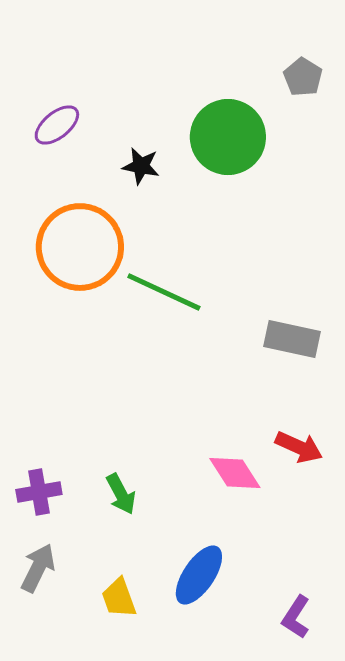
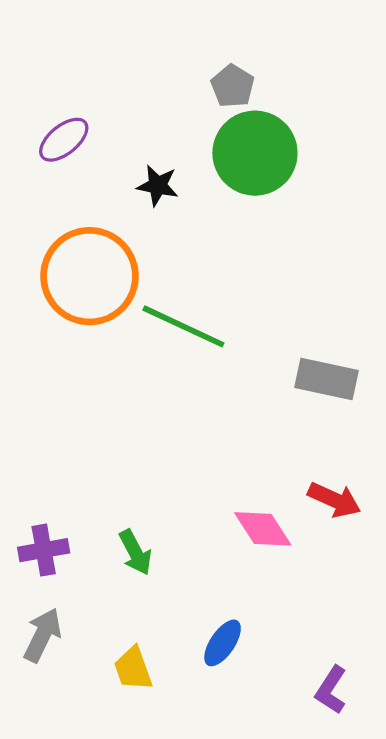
gray pentagon: (303, 77) -> (233, 86), moved
blue ellipse: (199, 575) -> (223, 643), size x0.7

